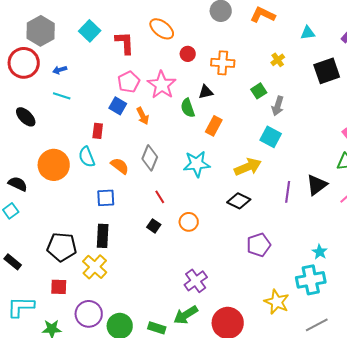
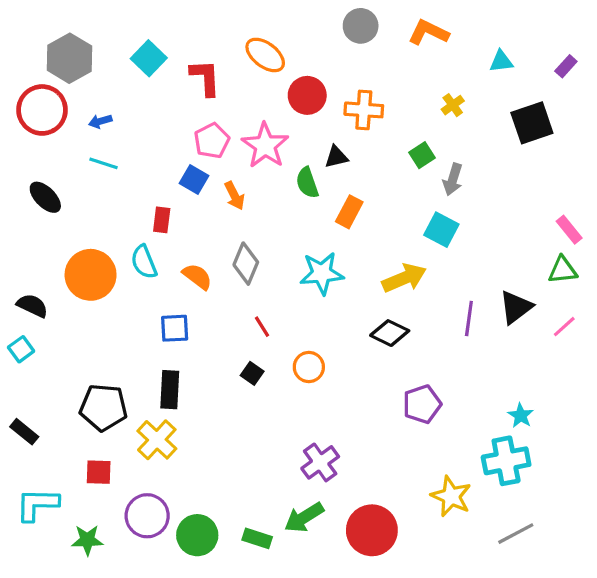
red circle: (188, 54) -> (307, 95), size x1.5

